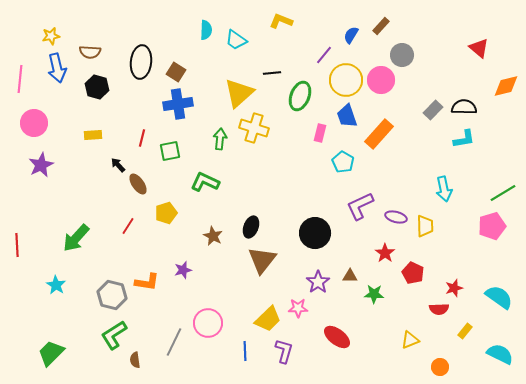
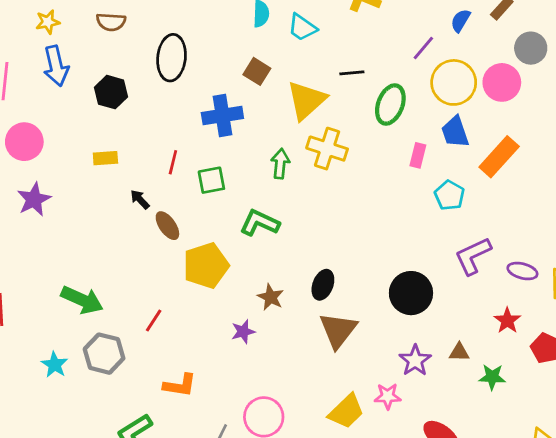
brown semicircle: (90, 52) -> (111, 22), moved
brown square: (176, 72) -> (257, 71), moved
yellow pentagon: (166, 213) -> (206, 266), size x1.5
red line: (128, 226) -> (154, 321), moved
green arrow: (76, 238) -> (82, 300), turned -108
purple star: (183, 270) -> (243, 332), moved
orange L-shape: (147, 282) -> (180, 385), moved
gray hexagon: (112, 295) -> (104, 354), moved

